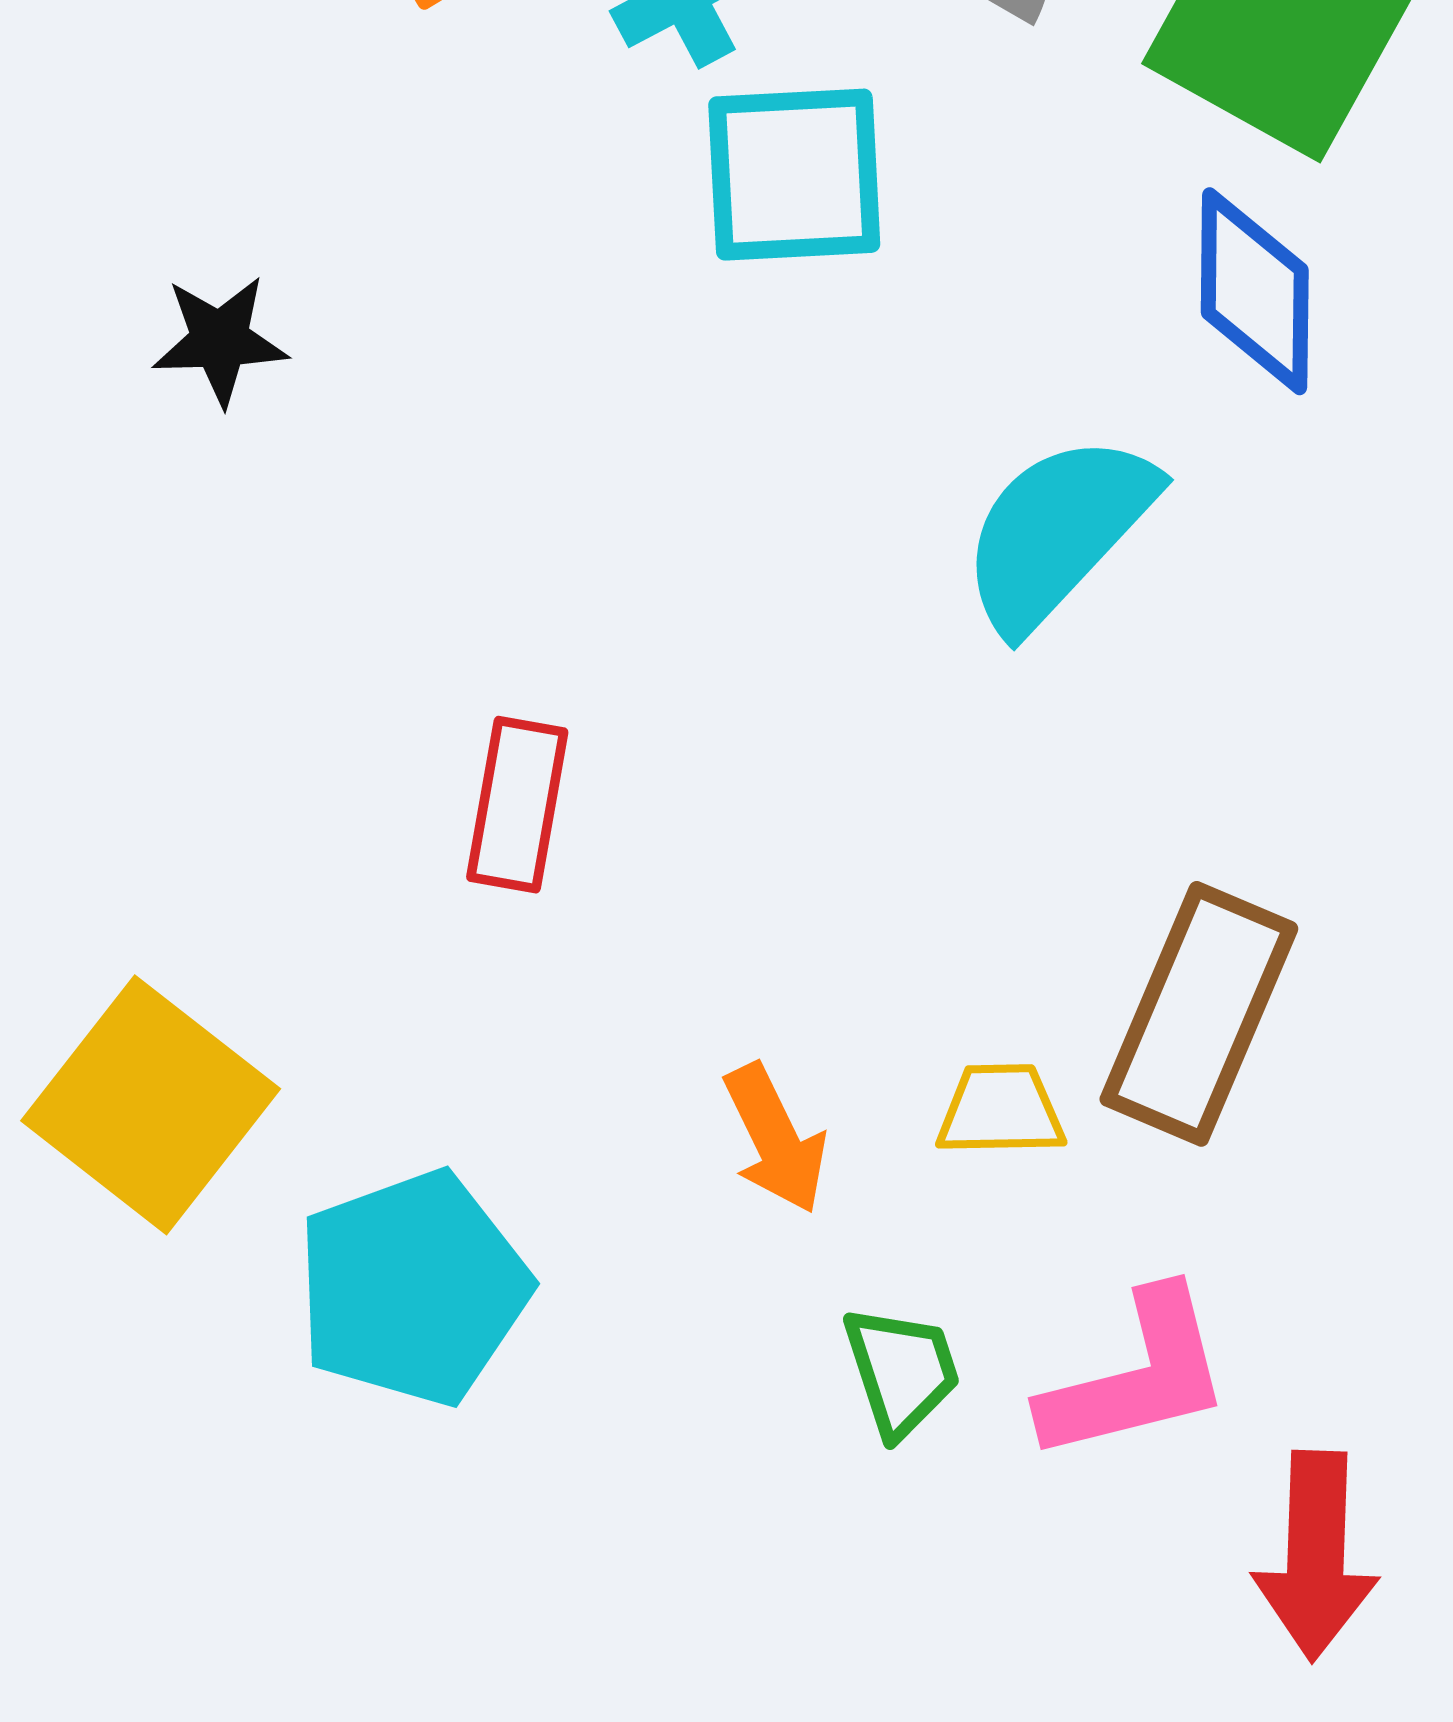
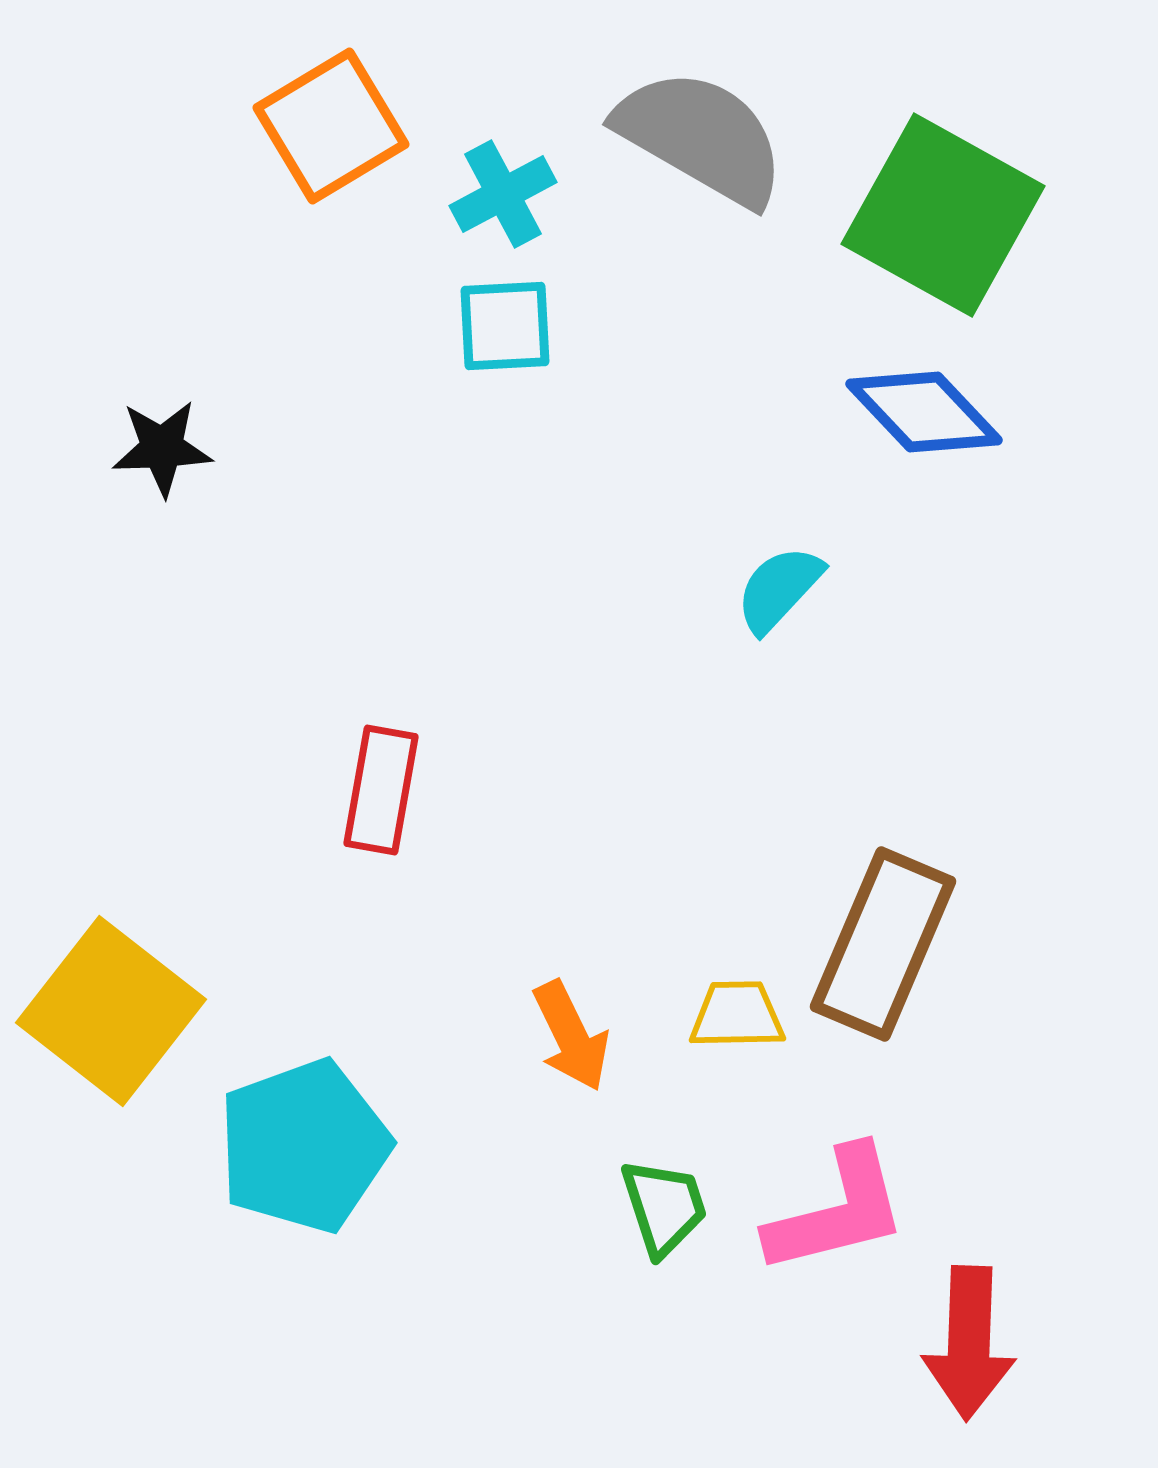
cyan square: (794, 175) -> (505, 326), moved, size x0.7
blue diamond: (1255, 291) -> (924, 412), turned -44
cyan semicircle: (1058, 532) -> (779, 589), size x0.6

